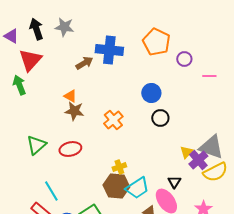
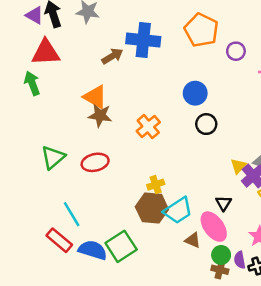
purple triangle: (11, 36) -> (35, 15), moved
red triangle: (30, 60) -> (46, 52), turned 45
orange triangle: (70, 96) -> (95, 97), size x1.5

